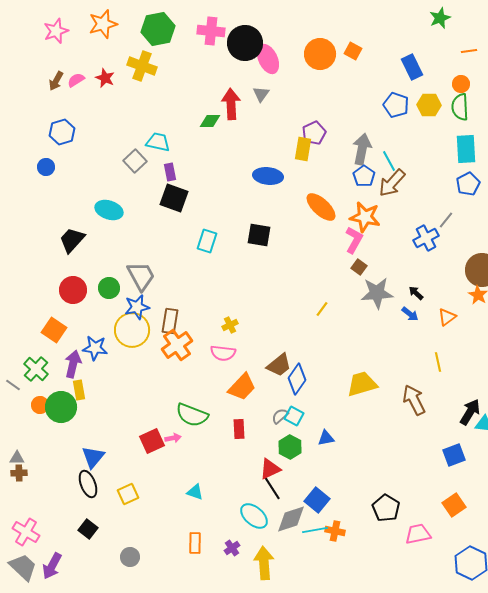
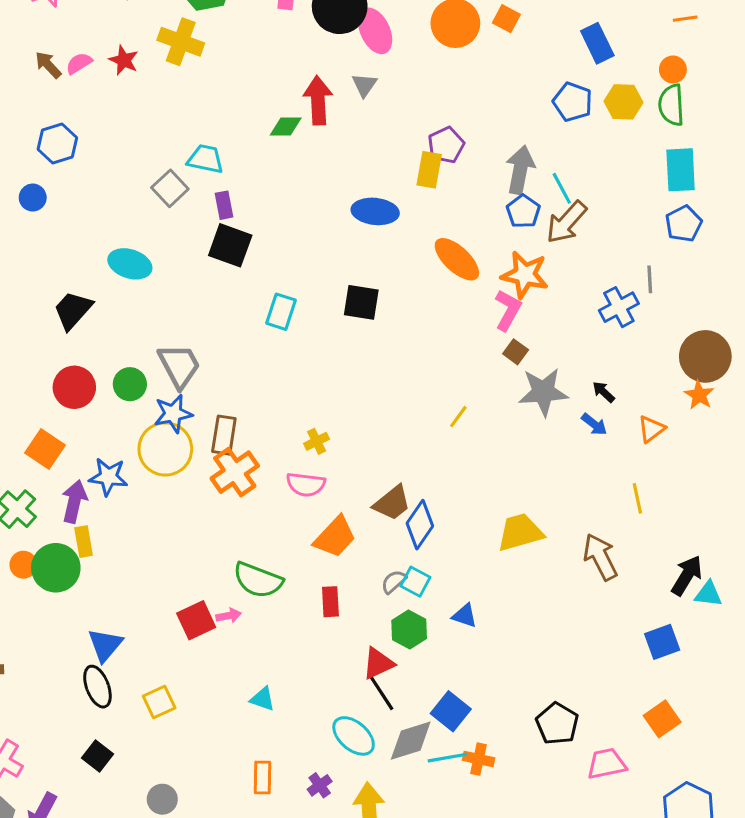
brown arrow: (56, 81) -> (48, 65), turned 108
gray line: (446, 220) -> (650, 279), turned -42
blue triangle: (326, 438) -> (465, 616), turned 30

